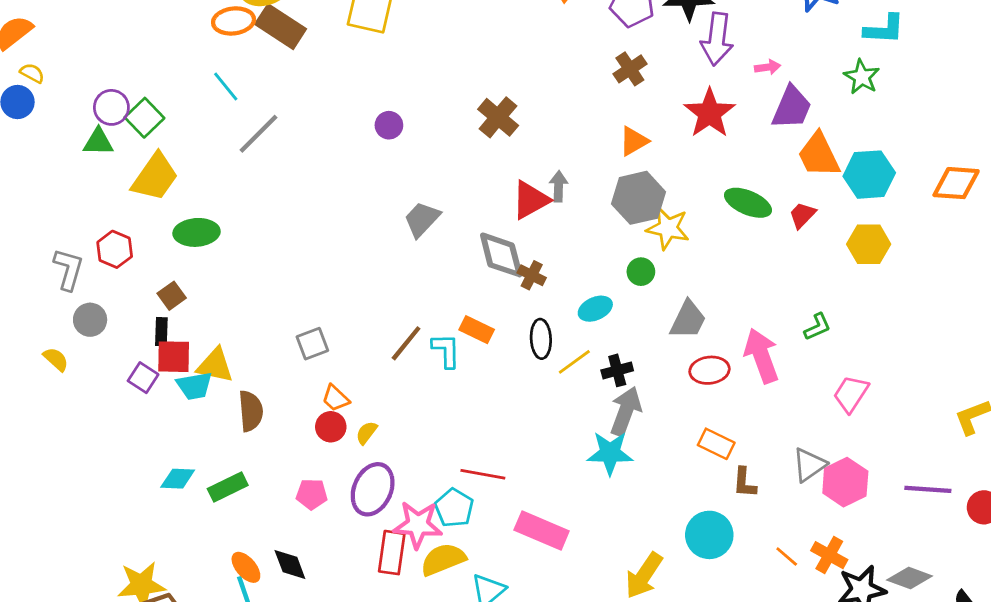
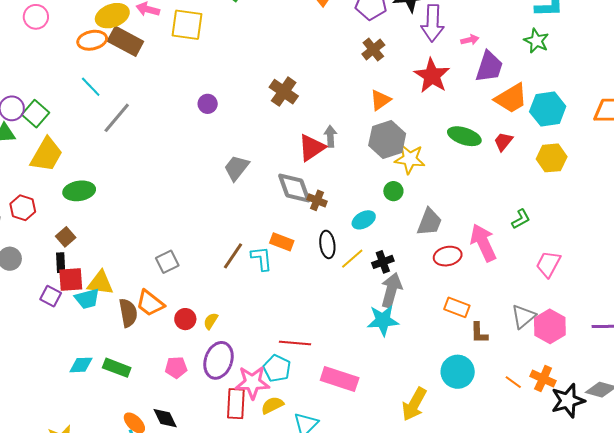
orange trapezoid: (819, 155) -> (511, 98), turned -90
orange trapezoid: (336, 398) -> (150, 303), moved, size x1.4
green rectangle: (228, 487) -> (117, 368), turned 52
yellow semicircle: (443, 559) -> (272, 405), size x0.7

